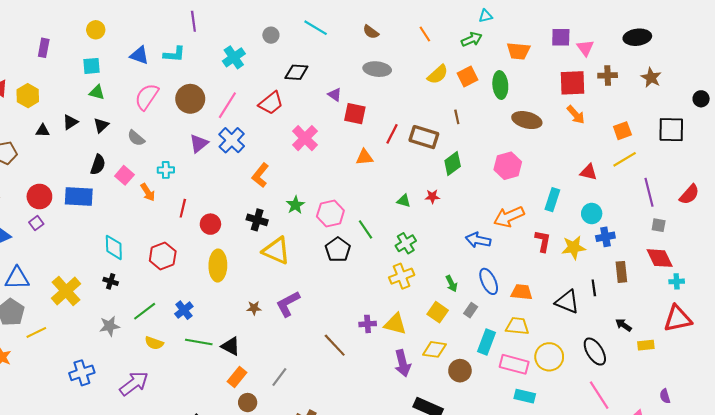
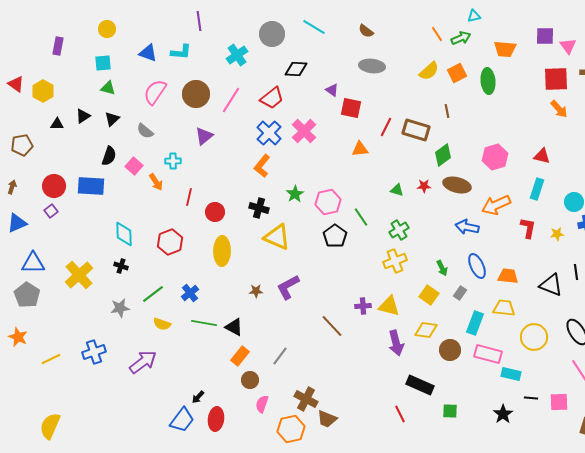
orange line: (425, 34) -> (437, 34), moved
gray circle: (271, 35) -> (272, 34), size x1.6
brown ellipse: (527, 120) -> (457, 185), moved
blue cross: (232, 140) -> (269, 133), moved
red triangle: (588, 172) -> (542, 156), moved
yellow star: (574, 247) -> (557, 234), size x0.6
yellow line: (36, 332) -> (51, 359), moved
pink rectangle: (514, 364) -> (488, 354), moved

